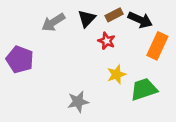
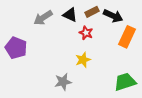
black triangle: (87, 19) -> (70, 15), turned -49
yellow star: (117, 74) -> (83, 60), moved
green trapezoid: (144, 89) -> (125, 82), moved

